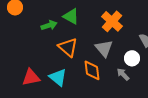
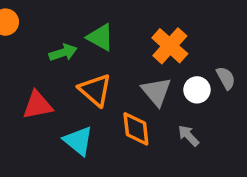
white circle: (132, 58) -> (197, 90), moved
red triangle: (31, 77) -> (38, 105), moved

